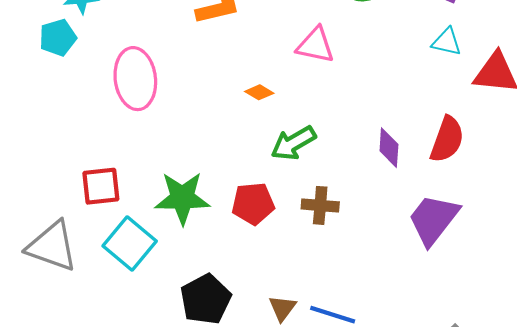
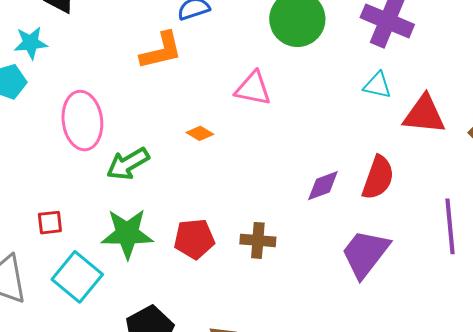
green arrow: (293, 143) -> (128, 164), moved
purple diamond: (389, 148) -> (323, 186), turned 66
red square: (101, 186) -> (50, 223), size x0.7

